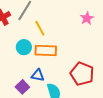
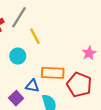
pink star: (87, 18) -> (89, 53), moved
orange rectangle: (46, 51) -> (53, 73), moved

